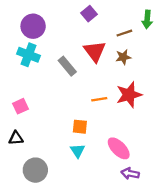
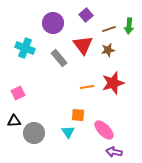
purple square: (89, 14) -> (86, 15), moved
green arrow: (147, 19) -> (129, 26), moved
purple circle: (33, 26) -> (53, 23), moved
orange square: (80, 127) -> (78, 115), moved
gray circle: (35, 170) -> (34, 133), moved

